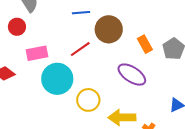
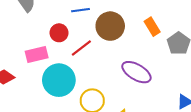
red circle: (17, 27) -> (59, 33), moved
orange rectangle: (145, 44) -> (152, 27), moved

